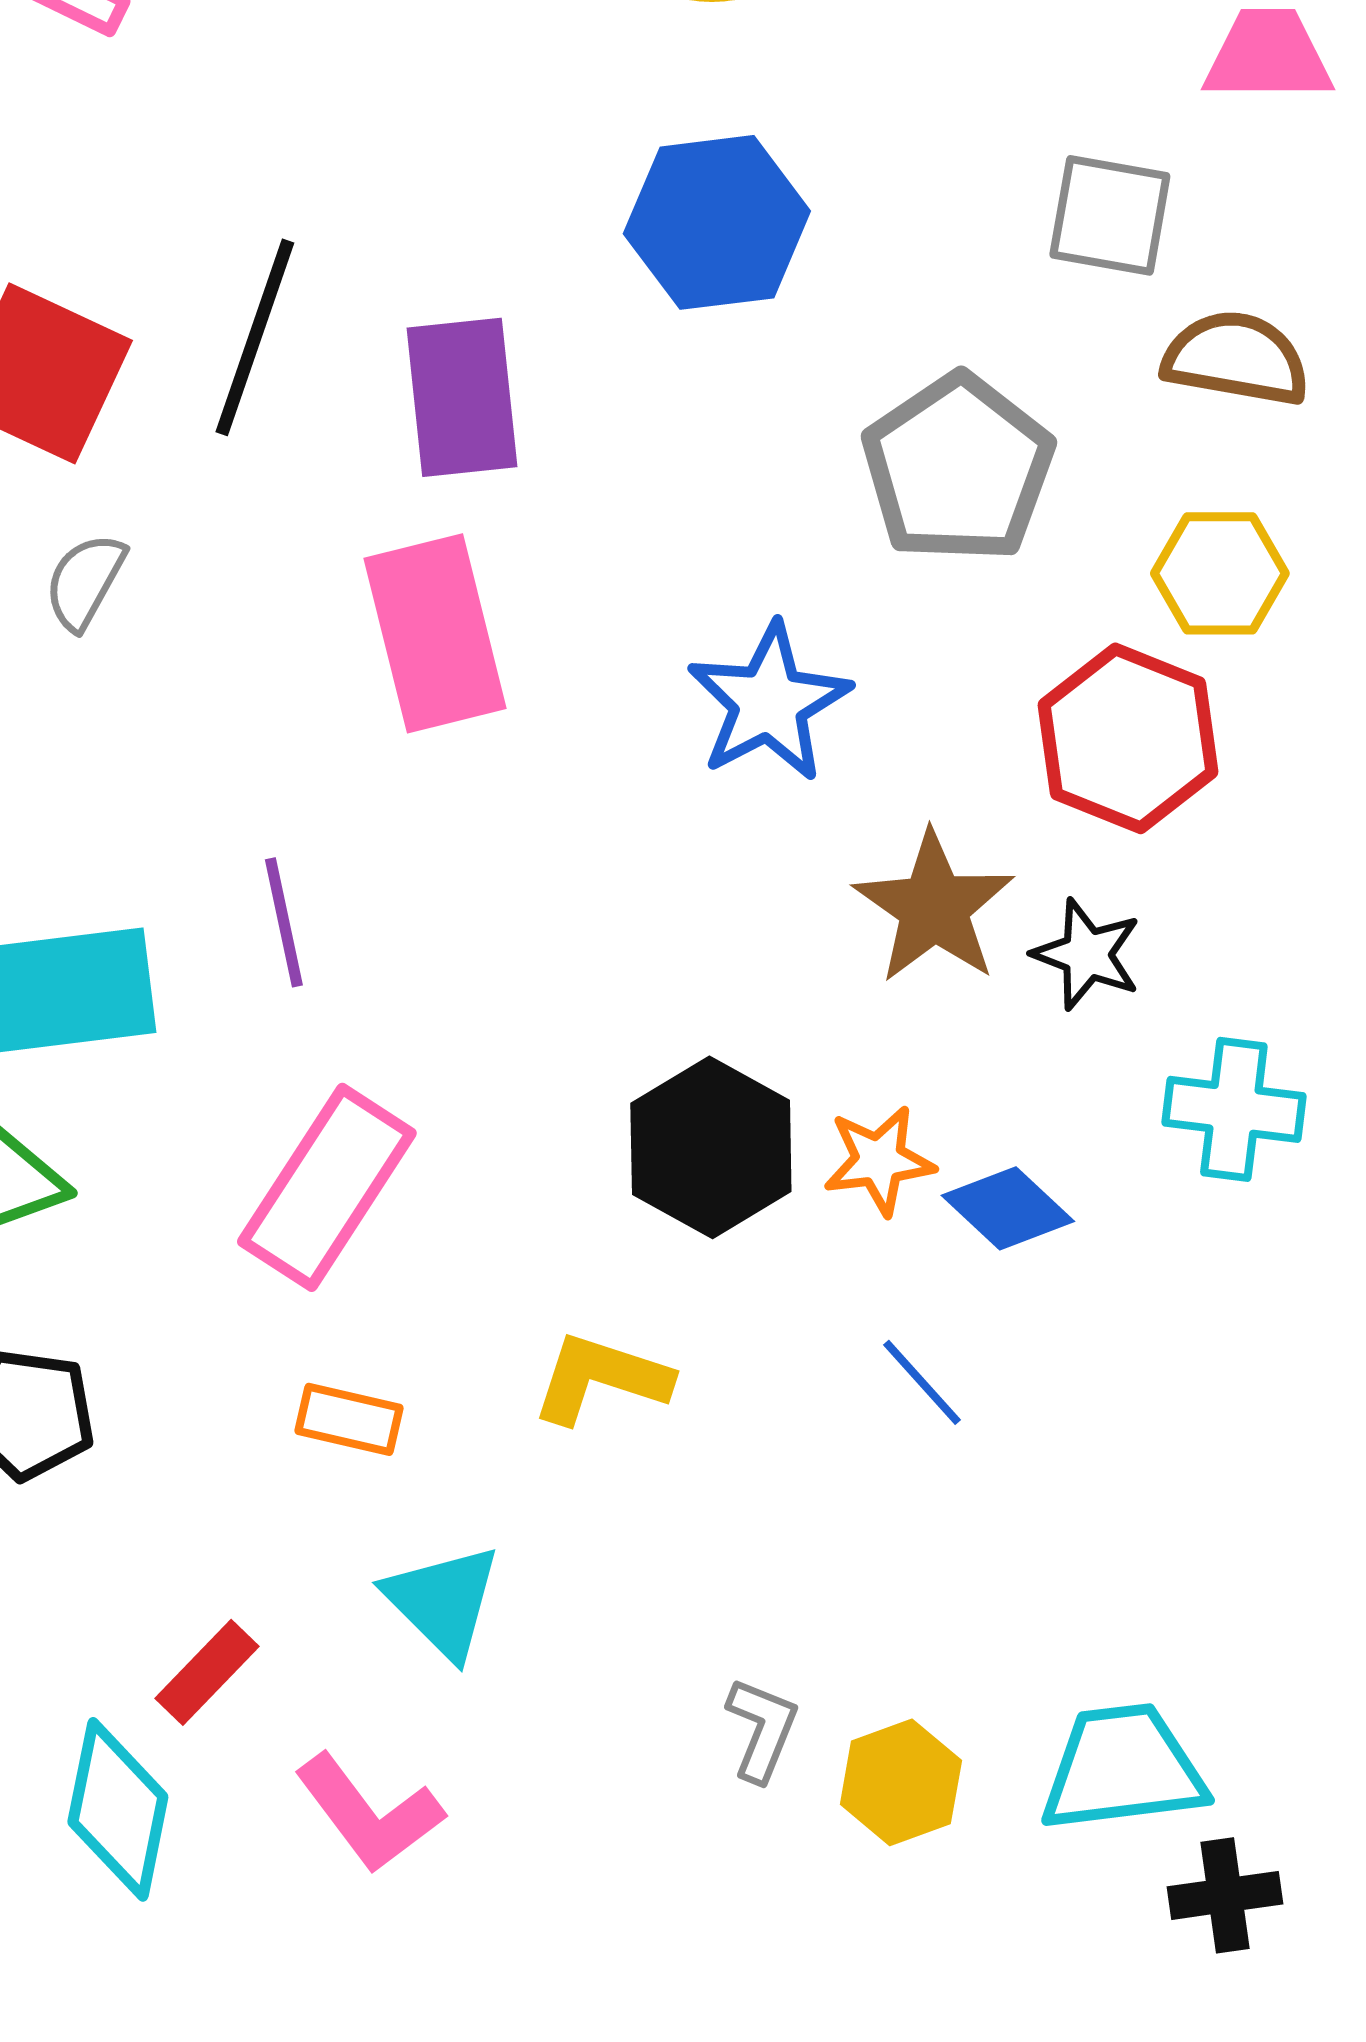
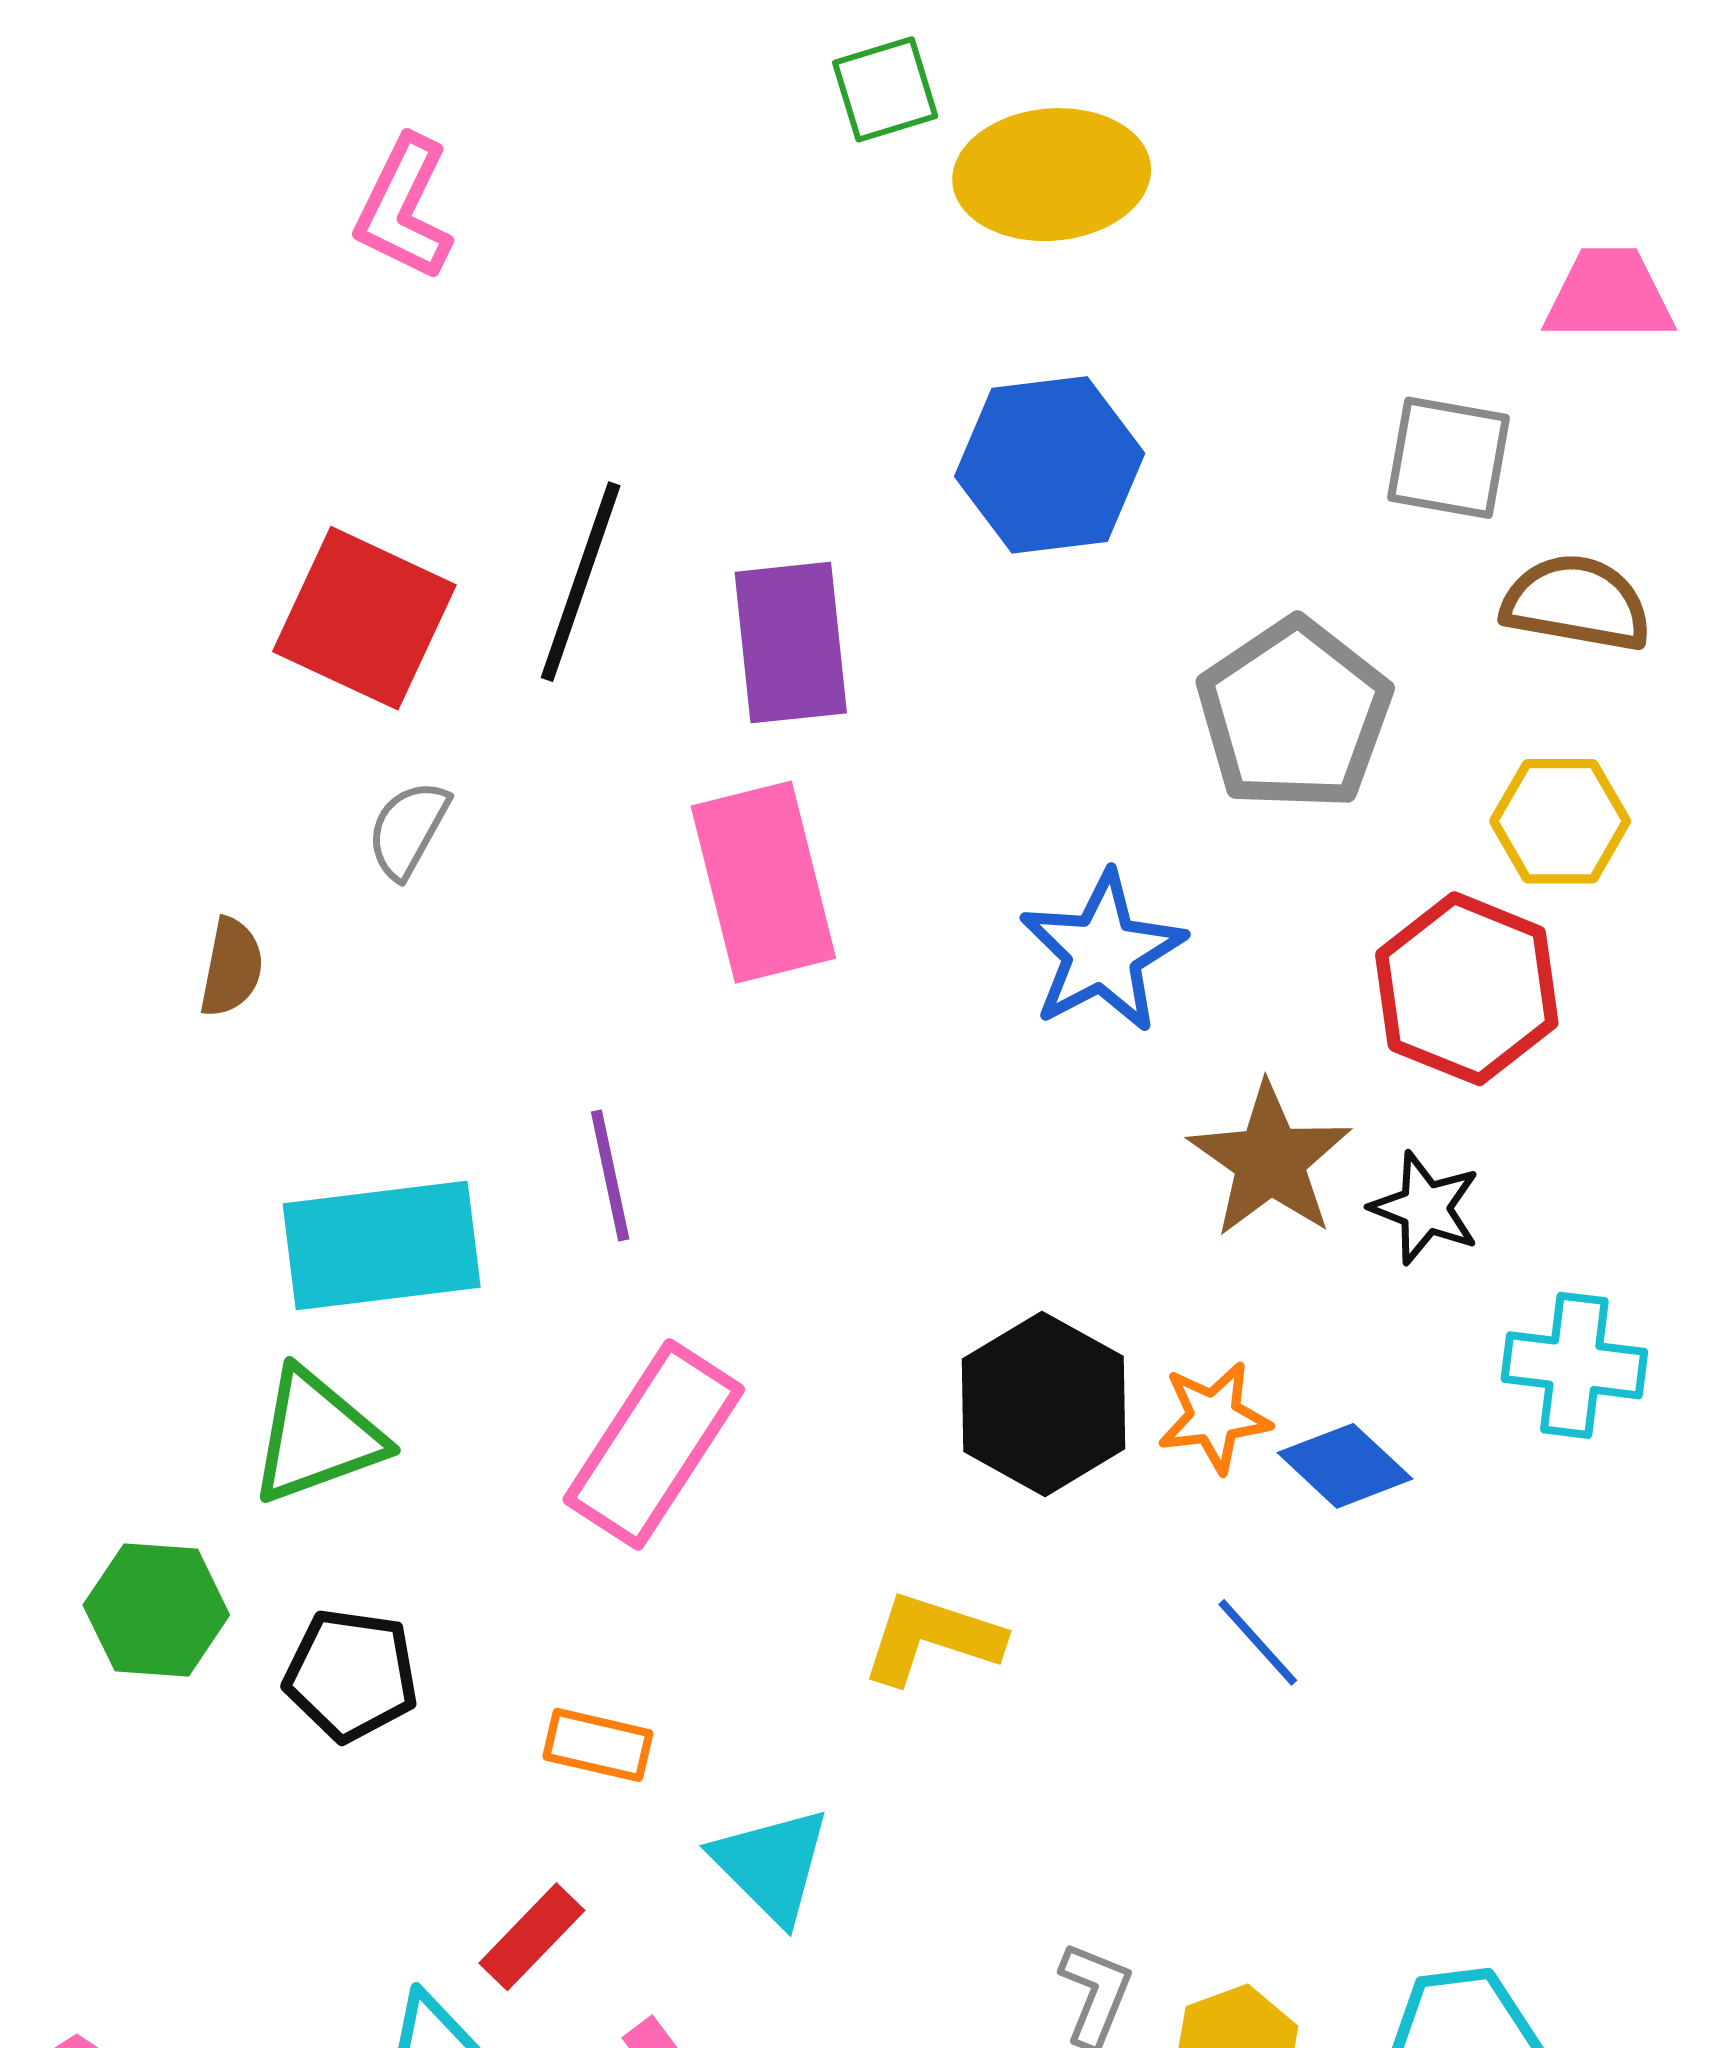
orange rectangle: (349, 1419) -> (598, 1745), moved

